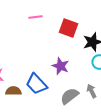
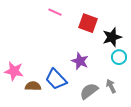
pink line: (36, 17) -> (55, 12), turned 32

